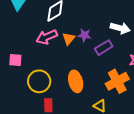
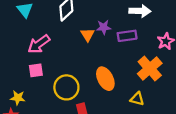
pink arrow: (47, 37) -> (39, 44), moved
purple rectangle: (104, 48) -> (127, 36), turned 36

